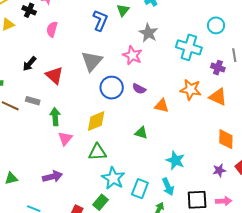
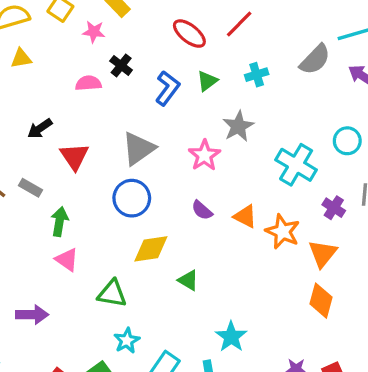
black cross: (29, 10) -> (121, 65), moved
pink semicircle: (52, 29) -> (88, 83), turned 56
blue circle: (112, 88) -> (132, 198), moved
orange triangle: (218, 97) -> (323, 254), turned 30
orange triangle: (162, 106) -> (245, 216), moved
yellow diamond: (96, 121) -> (151, 249), moved
pink triangle: (65, 138) -> (67, 260), turned -49
orange diamond: (226, 139) -> (321, 301), moved
cyan star: (113, 178) -> (127, 341), size x0.7

